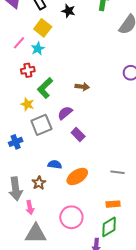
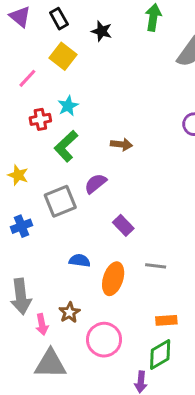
cyan star: (38, 49) -> (68, 106), moved
yellow star: (27, 104) -> (18, 175), moved
purple rectangle: (78, 134) -> (123, 225), moved
gray line: (117, 172) -> (156, 266), moved
orange ellipse: (77, 176) -> (113, 279), turned -40
brown star: (39, 183) -> (69, 312), moved

